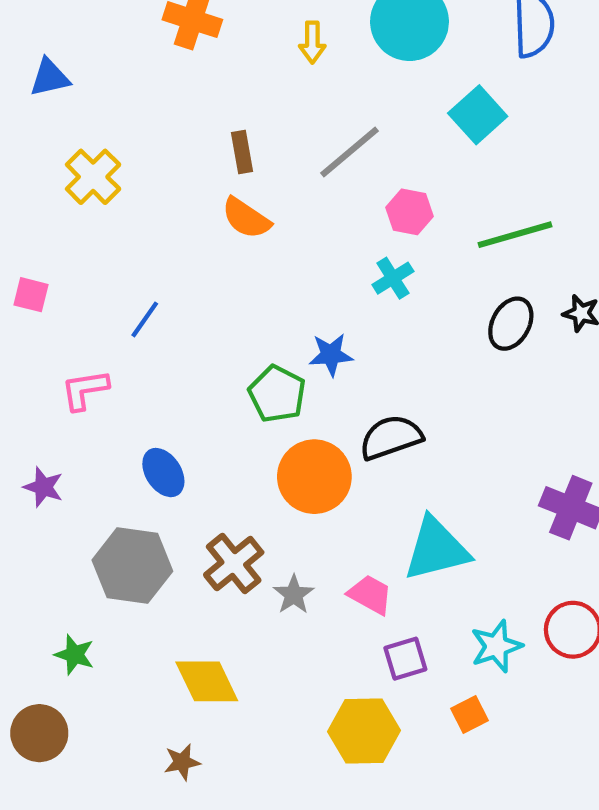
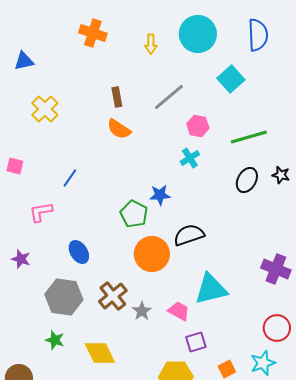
cyan star: (496, 646) -> (263, 363), moved
green star: (74, 655) -> (55, 340), moved

